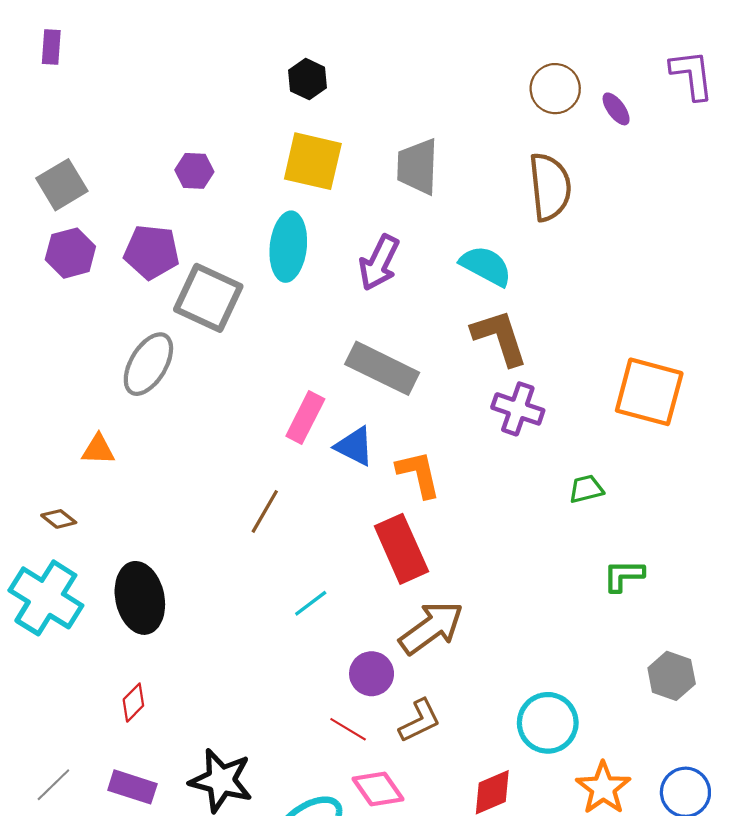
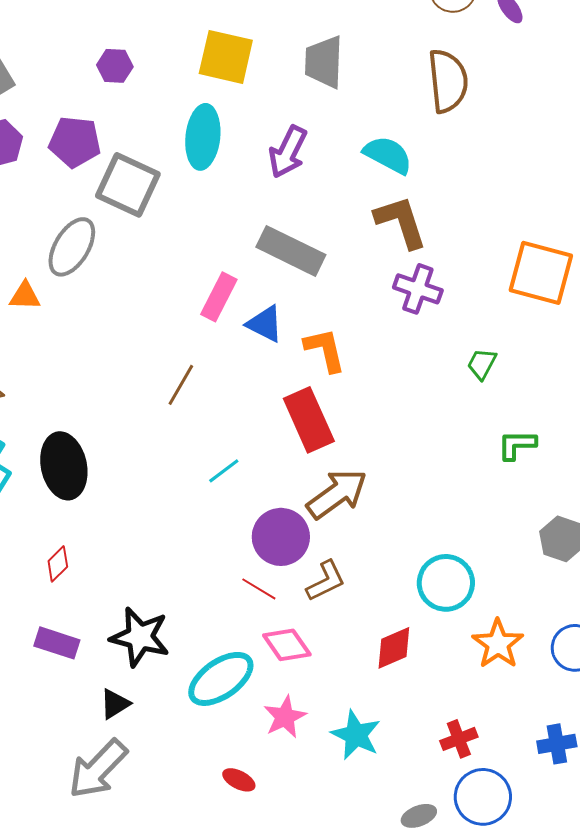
orange triangle: (98, 450) -> (25, 296), moved
green trapezoid: (586, 489) -> (482, 364), turned -48
purple circle: (372, 674) -> (281, 537), size x1.4

